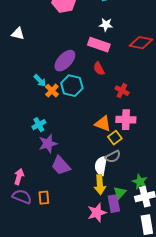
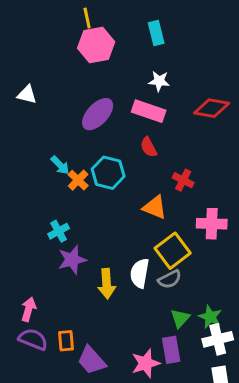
purple ellipse: (65, 61) -> (98, 114), moved
pink cross: (126, 120) -> (212, 224), moved
orange triangle: (103, 124) -> (155, 207), moved
yellow square: (115, 138) -> (173, 251), size x1.6
purple trapezoid: (61, 166) -> (92, 360), moved
white semicircle: (101, 166) -> (140, 273), moved
yellow arrow: (100, 185) -> (107, 284), moved
green triangle: (120, 193) -> (180, 318), moved

